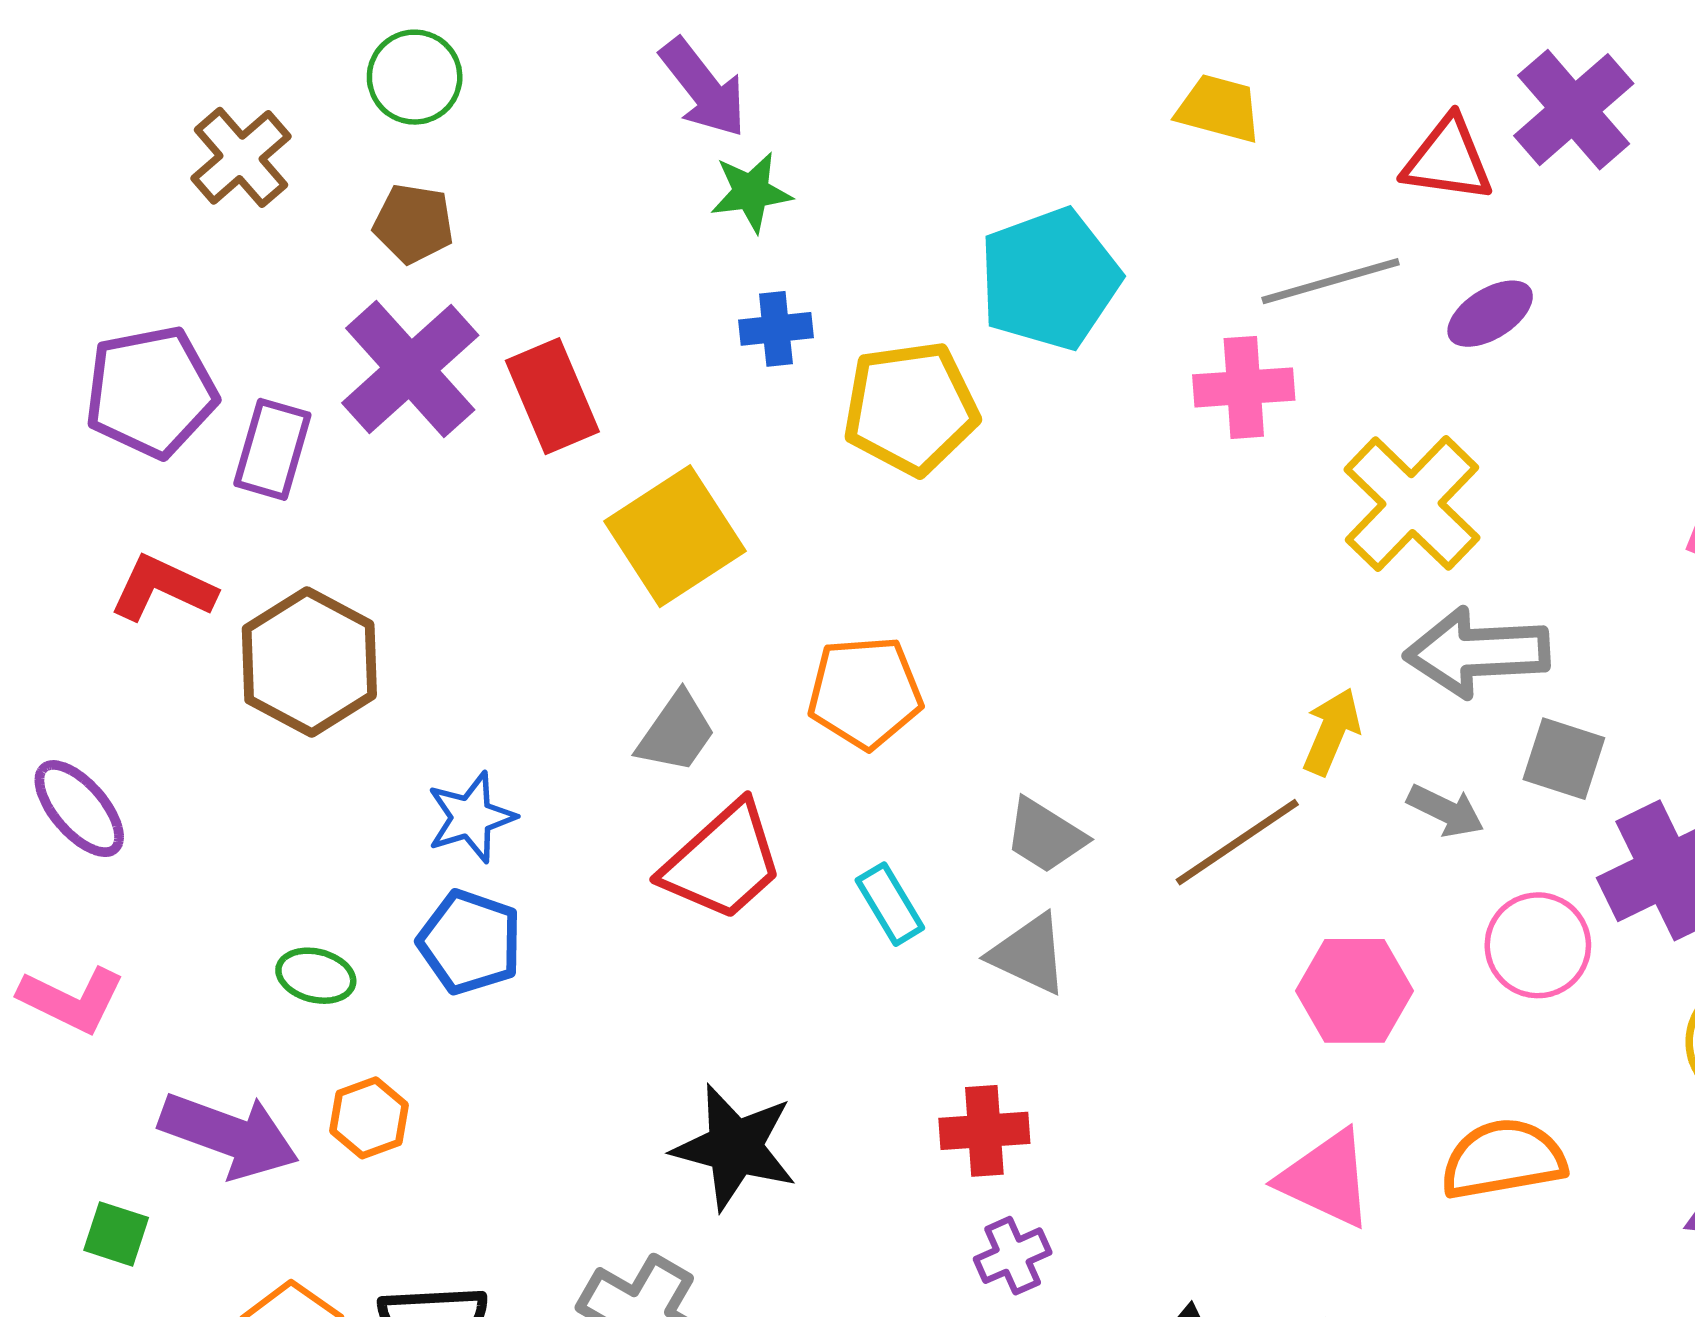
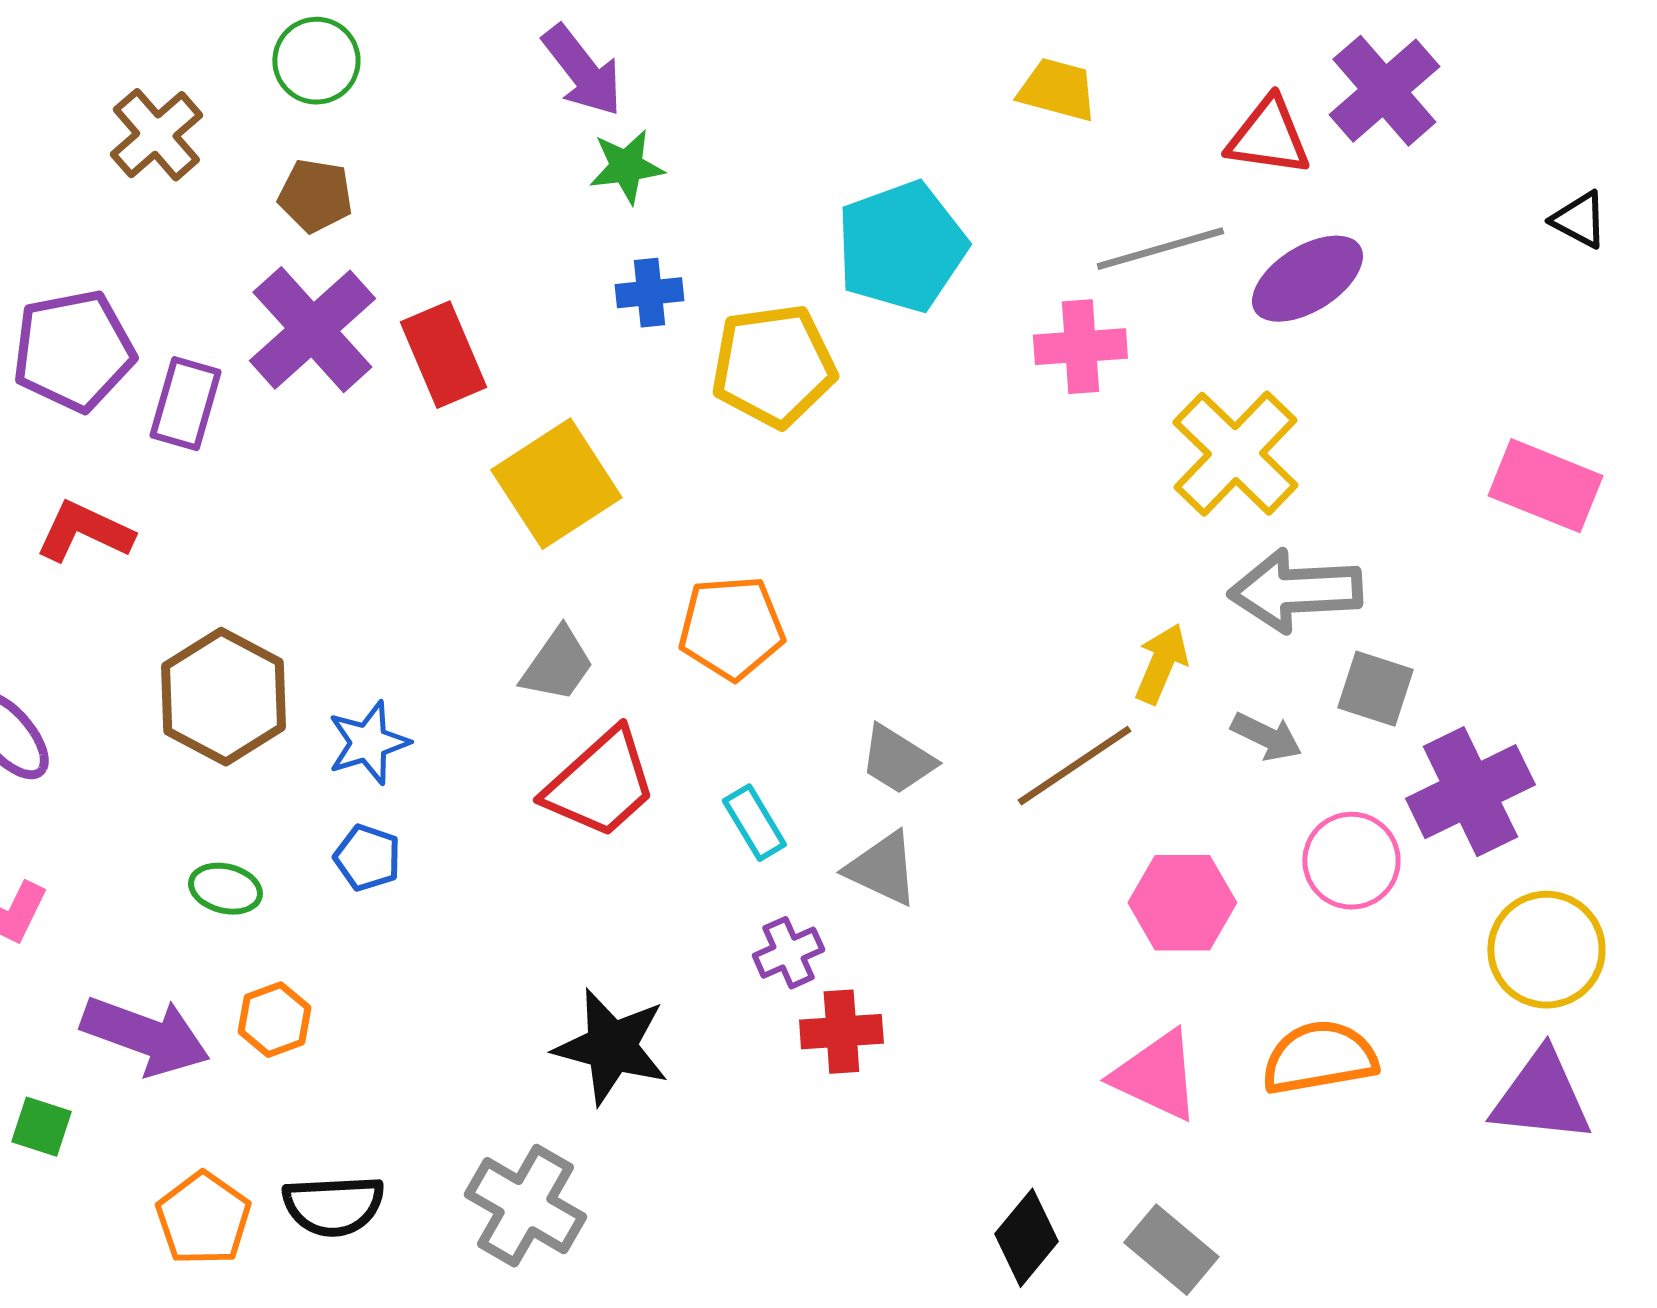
purple ellipse: (1490, 314) -> (1307, 279), size x1.4
brown hexagon: (309, 662) -> (223, 697), moved
blue pentagon: (470, 942) -> (367, 858), size x0.7
purple cross: (1013, 1256) -> (788, 953), moved

